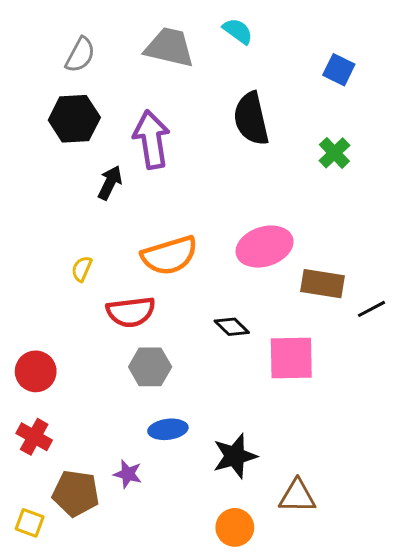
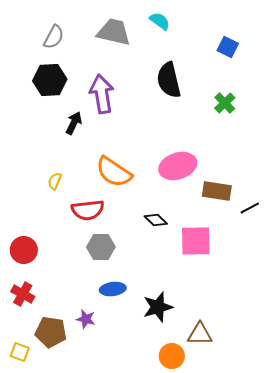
orange semicircle: (169, 255) -> (114, 172), turned 51
orange circle: (235, 527) -> (172, 356), moved

